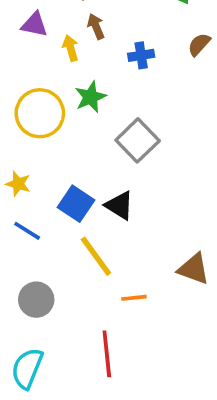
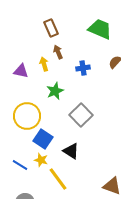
purple triangle: (34, 25) -> (21, 71), moved
yellow circle: (40, 113) -> (27, 116), moved
yellow star: (18, 184) -> (41, 160), moved
blue square: (76, 204) -> (43, 139), moved

